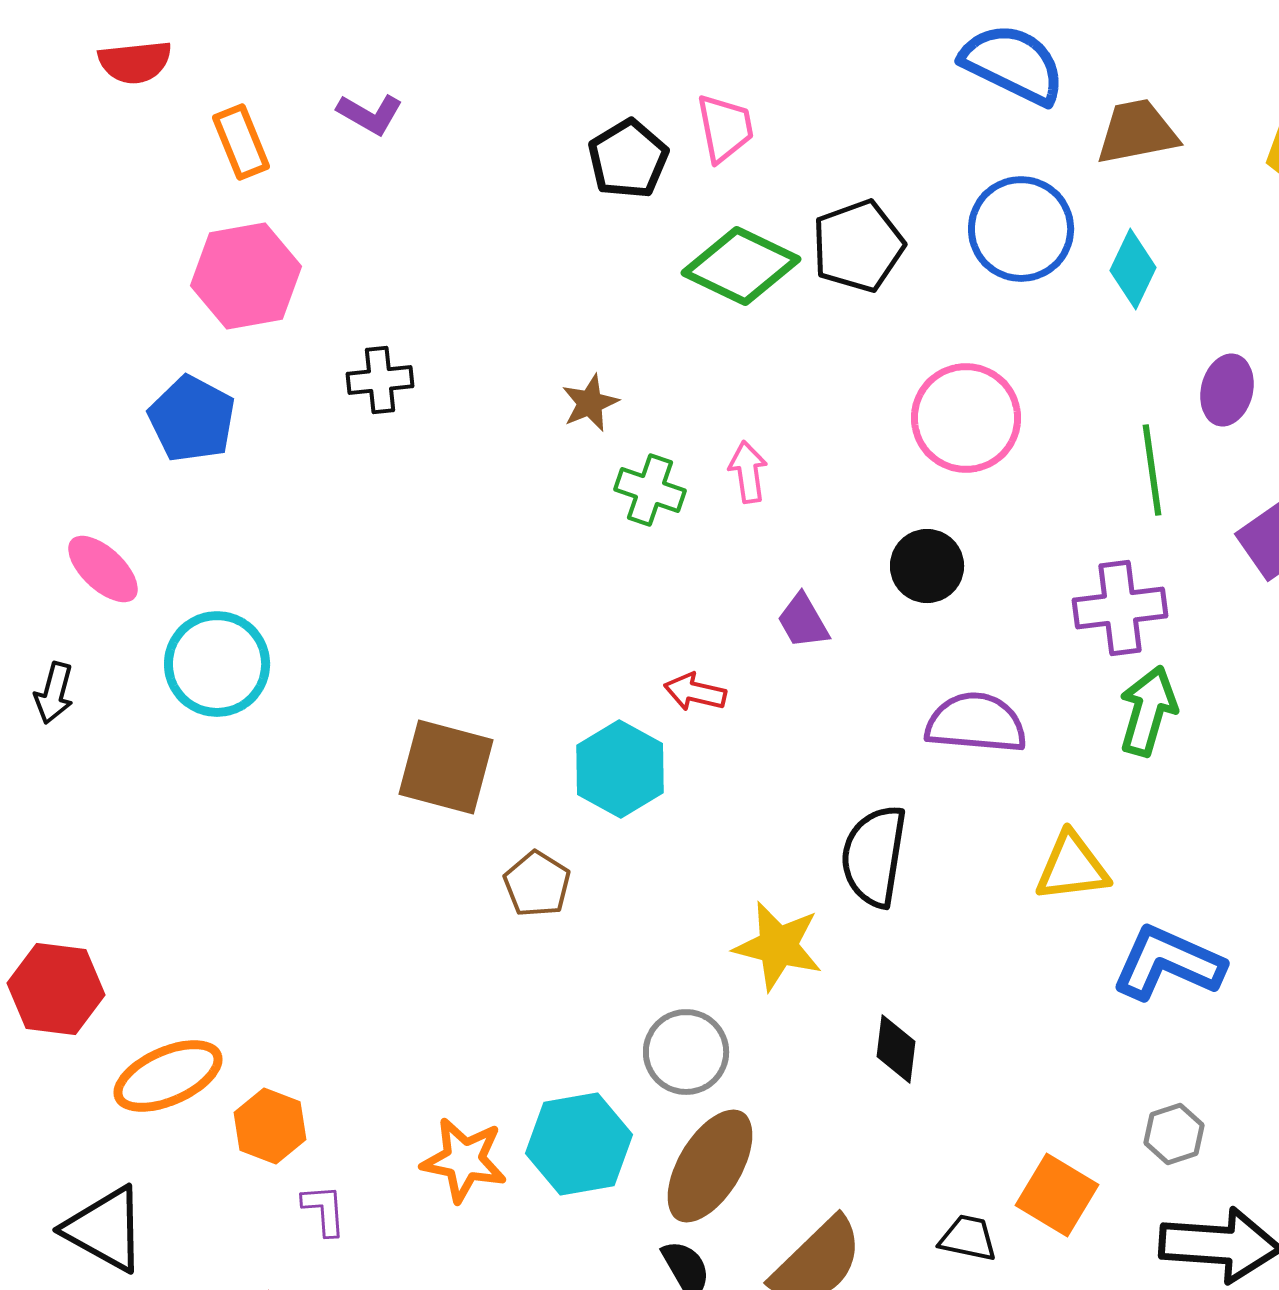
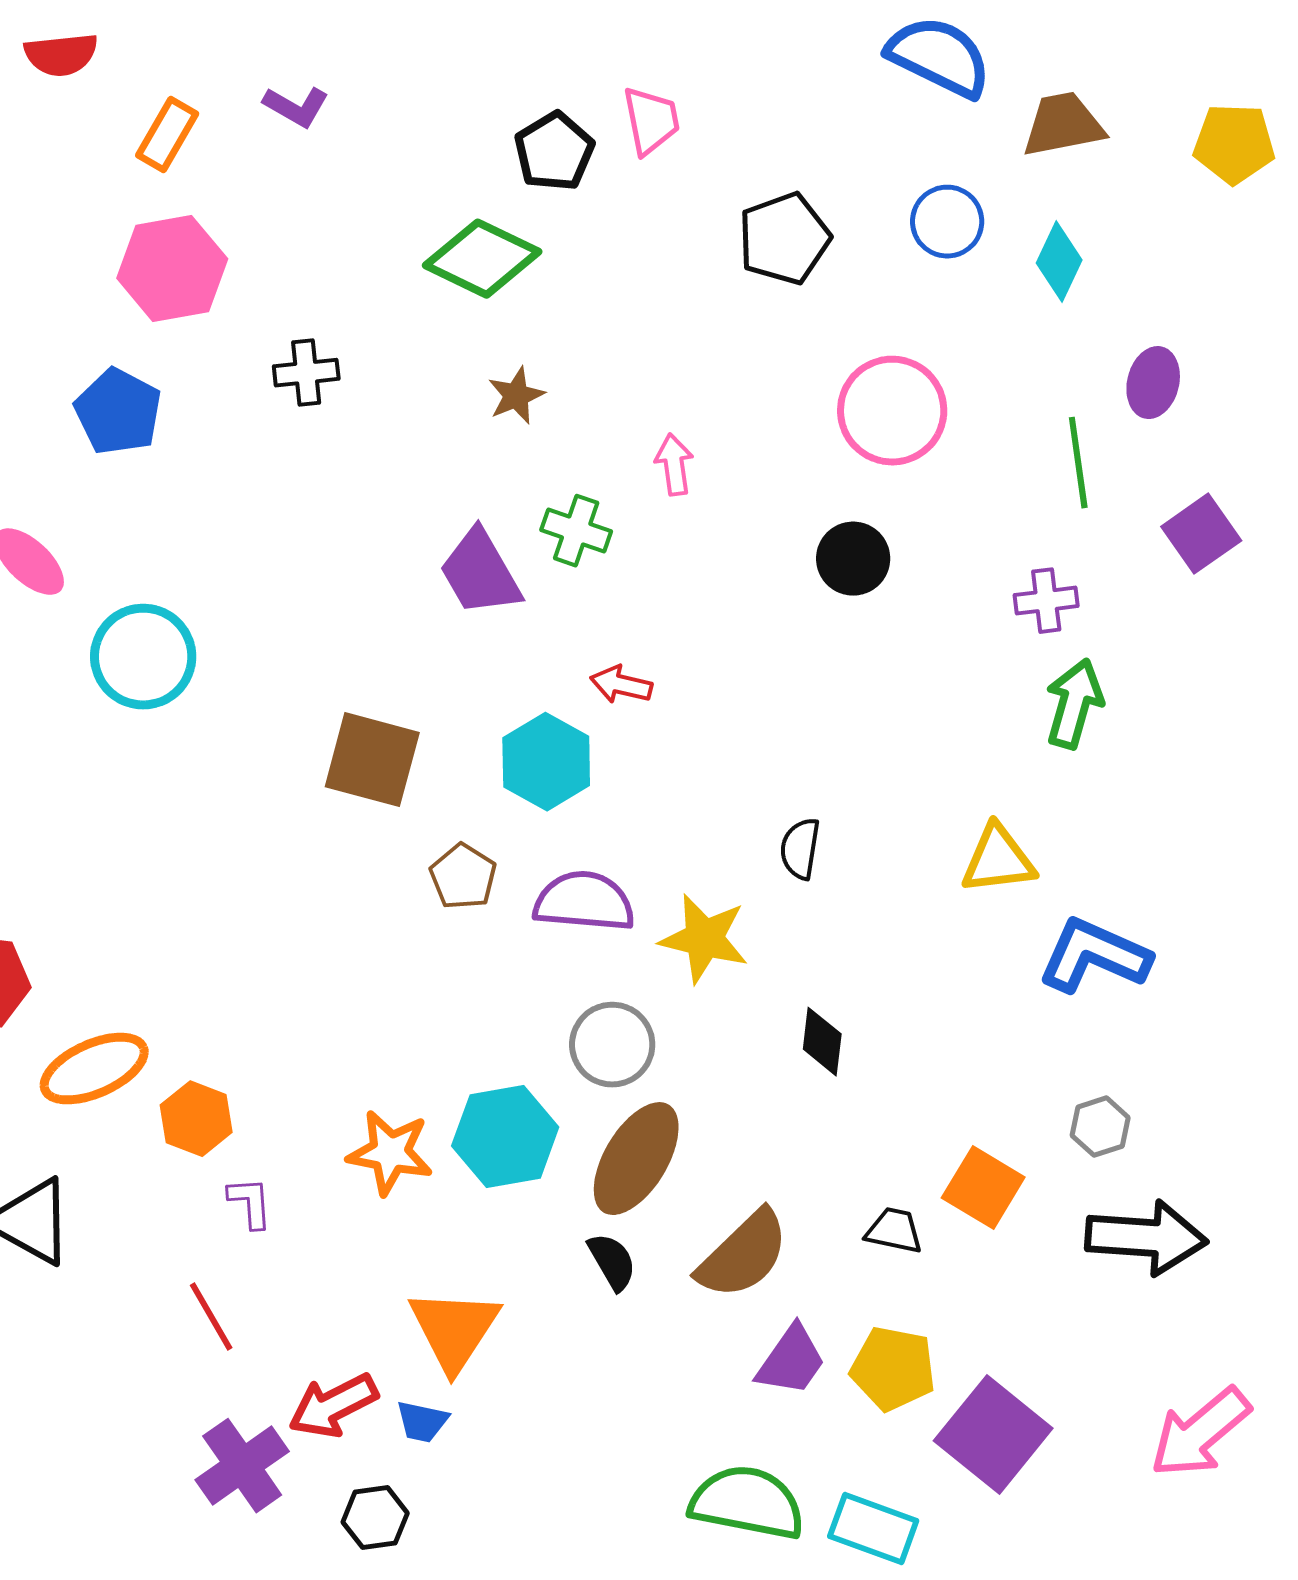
orange rectangle: (241, 142) -> (167, 135), turned 52
blue circle: (1021, 229) -> (947, 222), size x0.7
green diamond: (741, 266) -> (482, 259), moved
green cross: (650, 490) -> (576, 531), moved
purple cross: (1120, 608) -> (1046, 601), size x0.7
purple trapezoid: (803, 621) -> (480, 573), moved, size x1.6
purple semicircle: (976, 723) -> (584, 902), moved
black semicircle: (874, 856) -> (800, 849), size x0.6

